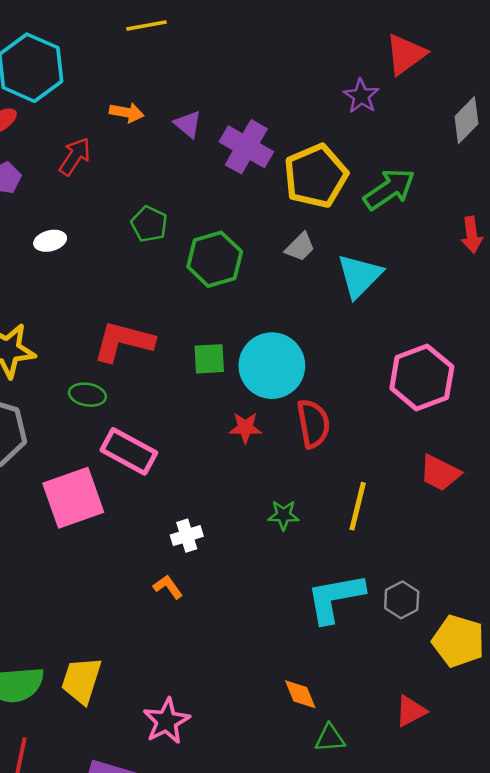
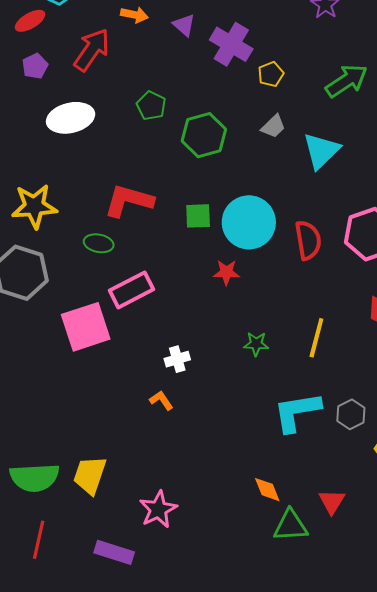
red arrow: (75, 156) -> (92, 50), size x1.4
yellow pentagon: (316, 176) -> (271, 74), moved, size x0.5
white ellipse: (50, 241) -> (71, 118), size x1.8
red semicircle: (313, 424) -> (308, 240), moved
pink rectangle: (129, 451) -> (131, 290), turned -57
red triangle: (411, 711) -> (332, 502), moved, turned -32
green triangle: (330, 738) -> (291, 526), size x1.4

